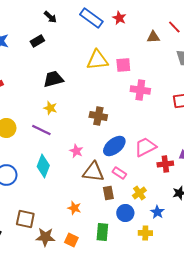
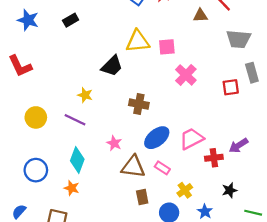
black trapezoid: (53, 79) -> (112, 66), moved, turned 150
pink cross: (140, 90) -> (186, 75), turned 36
brown rectangle: (108, 193) -> (142, 197), moved
orange star: (74, 208) -> (72, 188), moved

